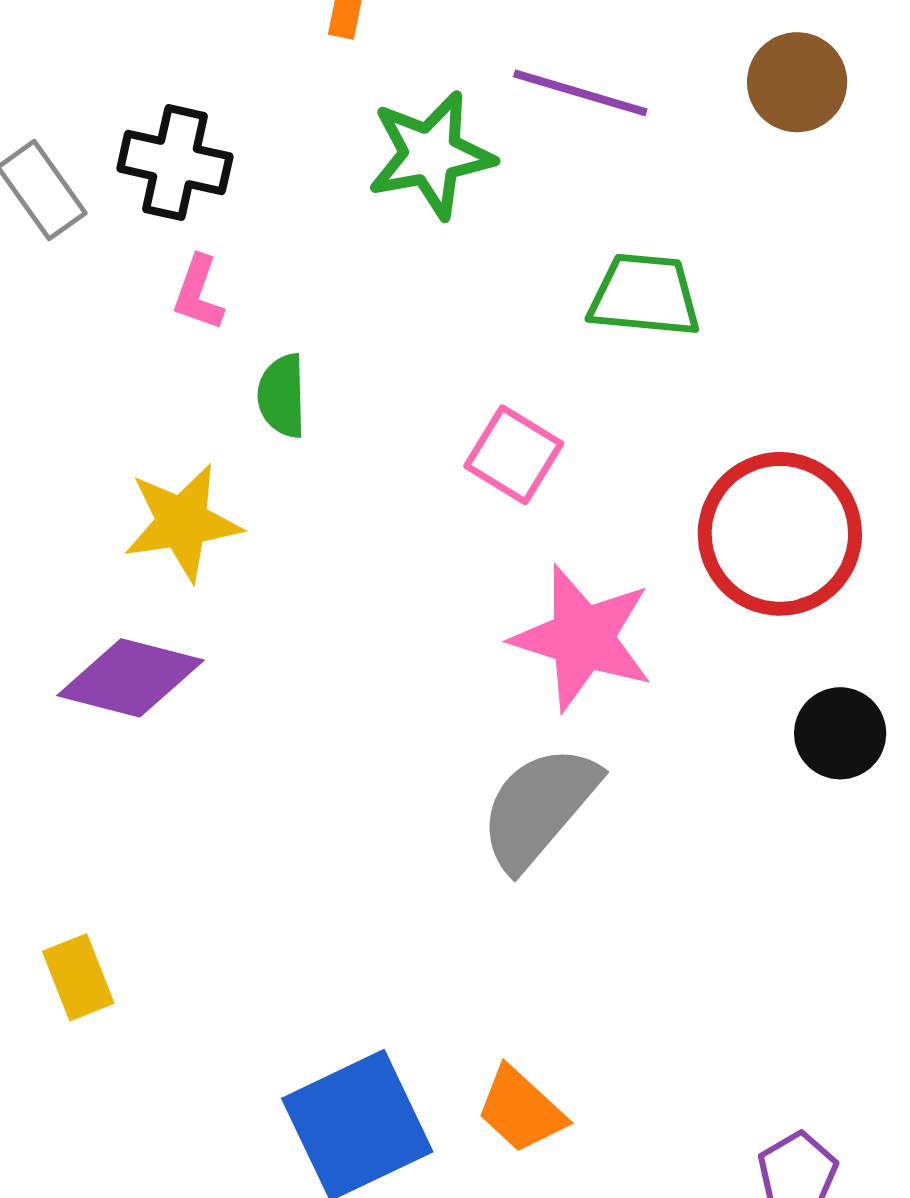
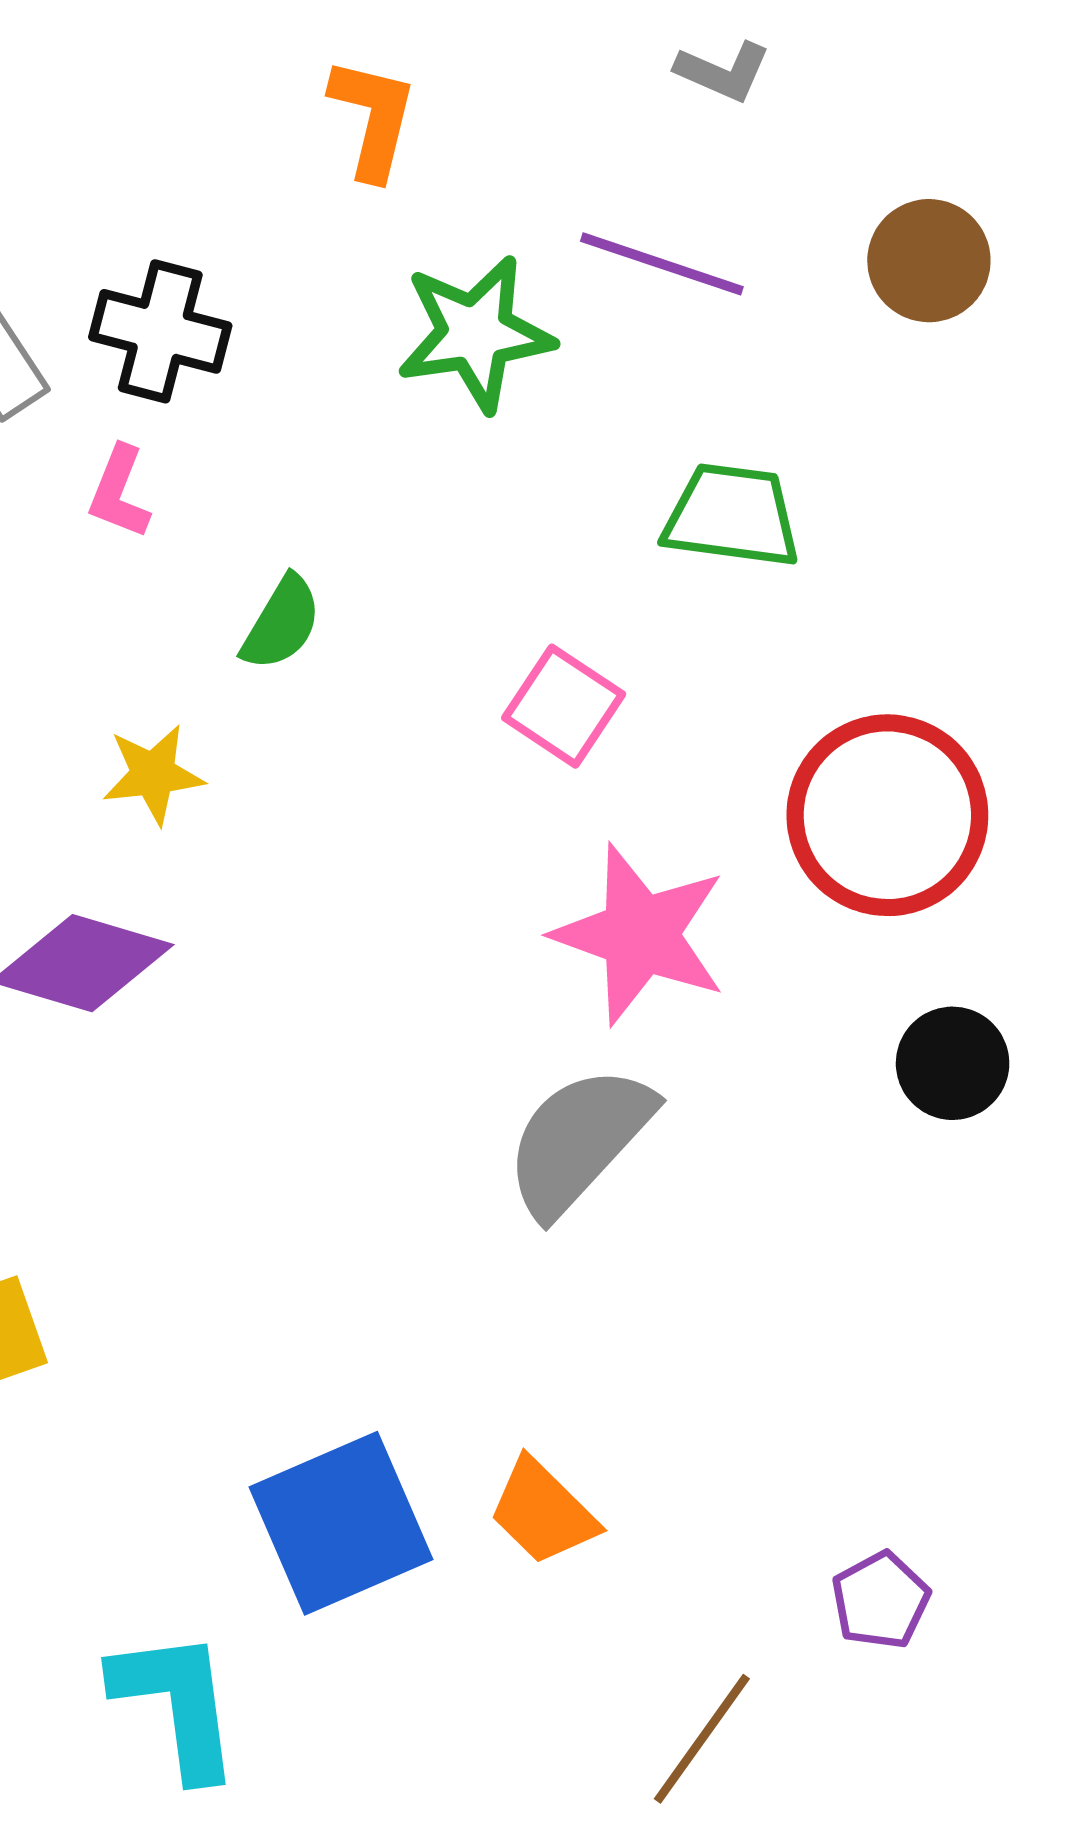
pink L-shape: (198, 293) -> (119, 492), moved
green semicircle: (282, 396) -> (282, 623), turned -150
yellow star: (182, 522) -> (153, 774), size x0.7

